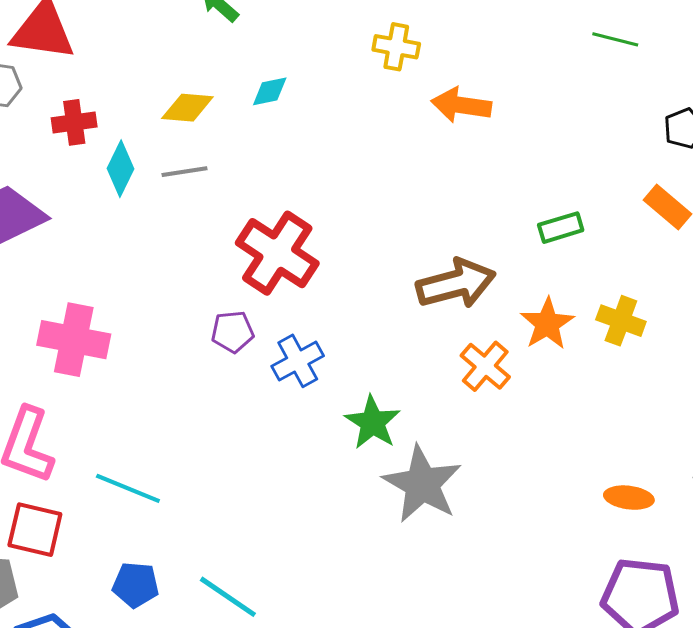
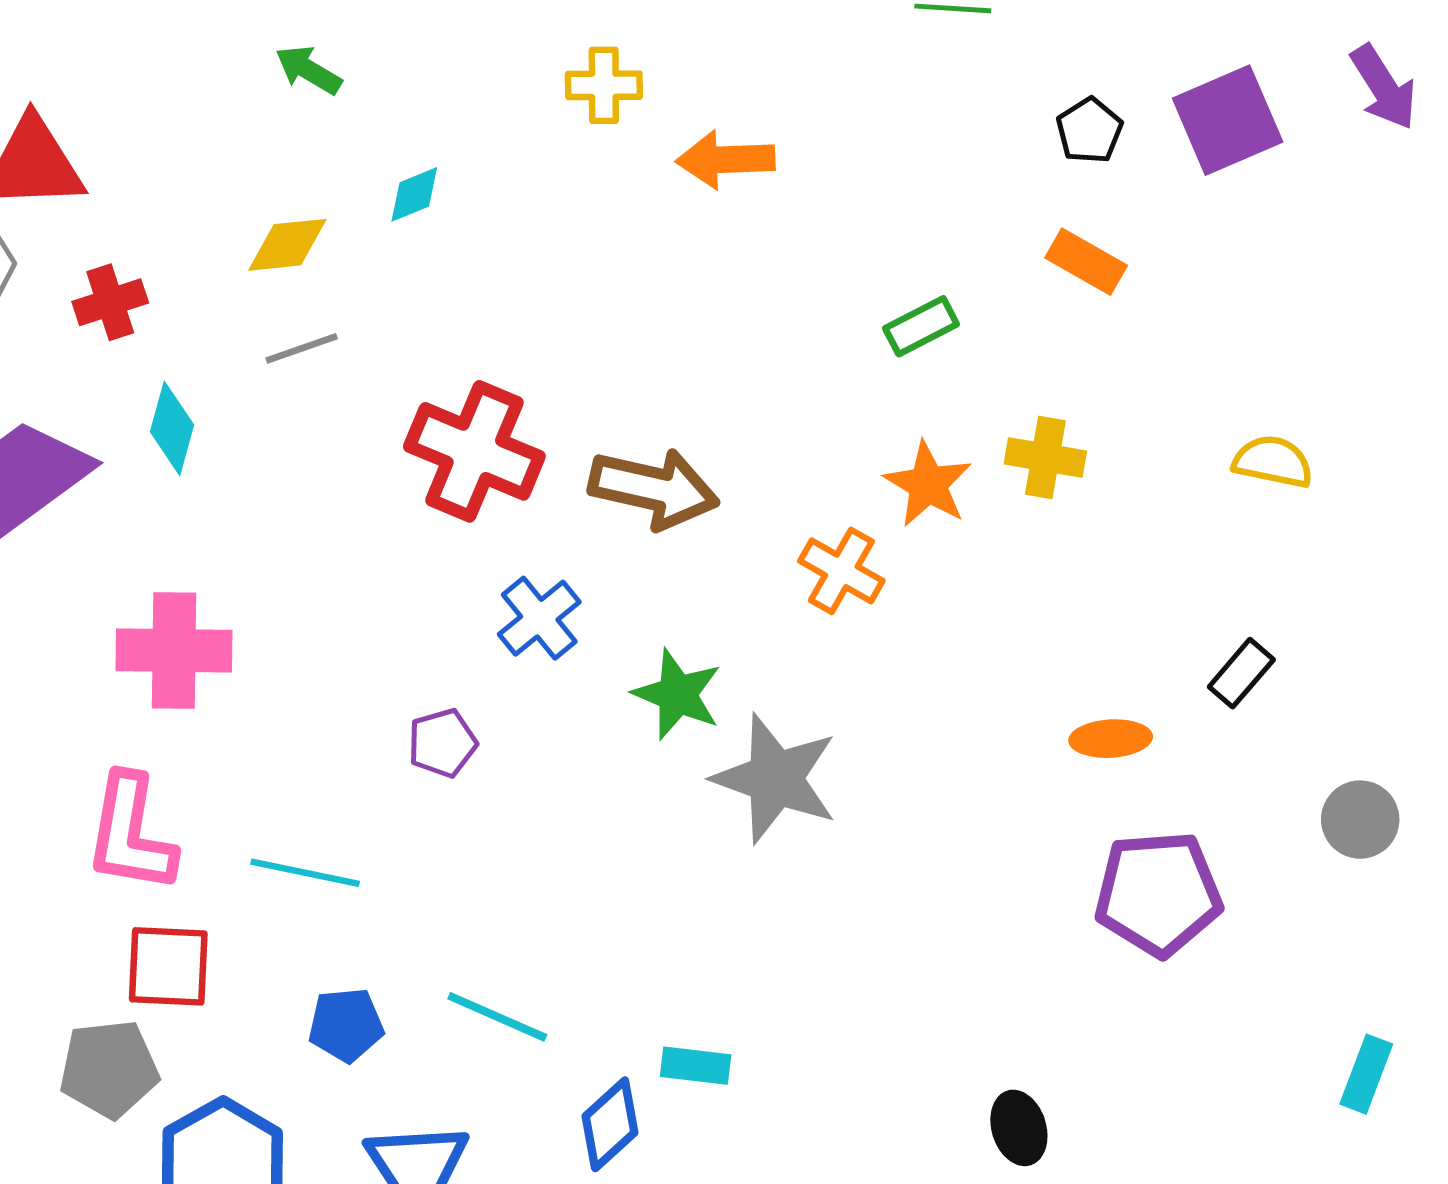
cyan diamond: (120, 169) -> (172, 428), moved
brown arrow: (456, 284) -> (654, 489), moved, turned 38
purple pentagon: (233, 332) -> (442, 743), moved

